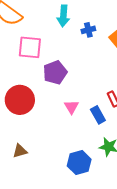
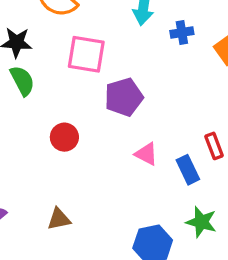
red circle: (20, 100) -> (64, 137), size x0.6
pink triangle: (71, 107) -> (146, 154), turned -35

